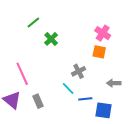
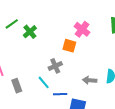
green line: (33, 22) -> (12, 24), moved
orange square: (99, 52) -> (69, 46), moved
gray rectangle: (38, 101) -> (17, 86), moved

